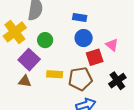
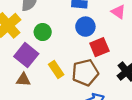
pink triangle: (112, 45) -> (118, 12), moved
yellow rectangle: (55, 74) -> (56, 69), turned 56

